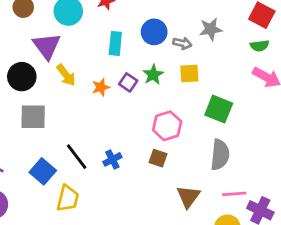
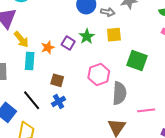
cyan rectangle: (115, 43) -> (30, 61), moved
gray semicircle: (220, 155) -> (119, 93), moved
brown square: (158, 158) -> (57, 80), moved
pink line: (234, 194) -> (146, 110), moved

